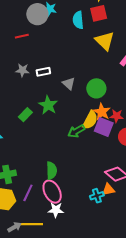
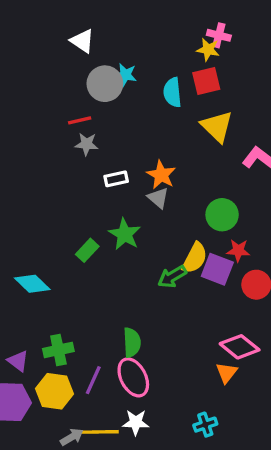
gray star: (22, 70) -> (87, 144), moved
green circle: (96, 88) -> (222, 215), moved
orange star: (102, 112) -> (161, 175), moved
orange triangle: (108, 190) -> (226, 373), turned -40
cyan cross: (97, 196) -> (205, 425), moved
white star: (56, 210) -> (136, 422), moved

